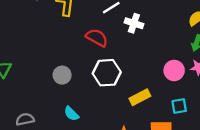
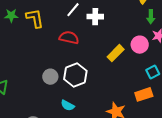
white hexagon: (107, 73) -> (75, 75), moved
yellow rectangle: (140, 97) -> (116, 53), moved

